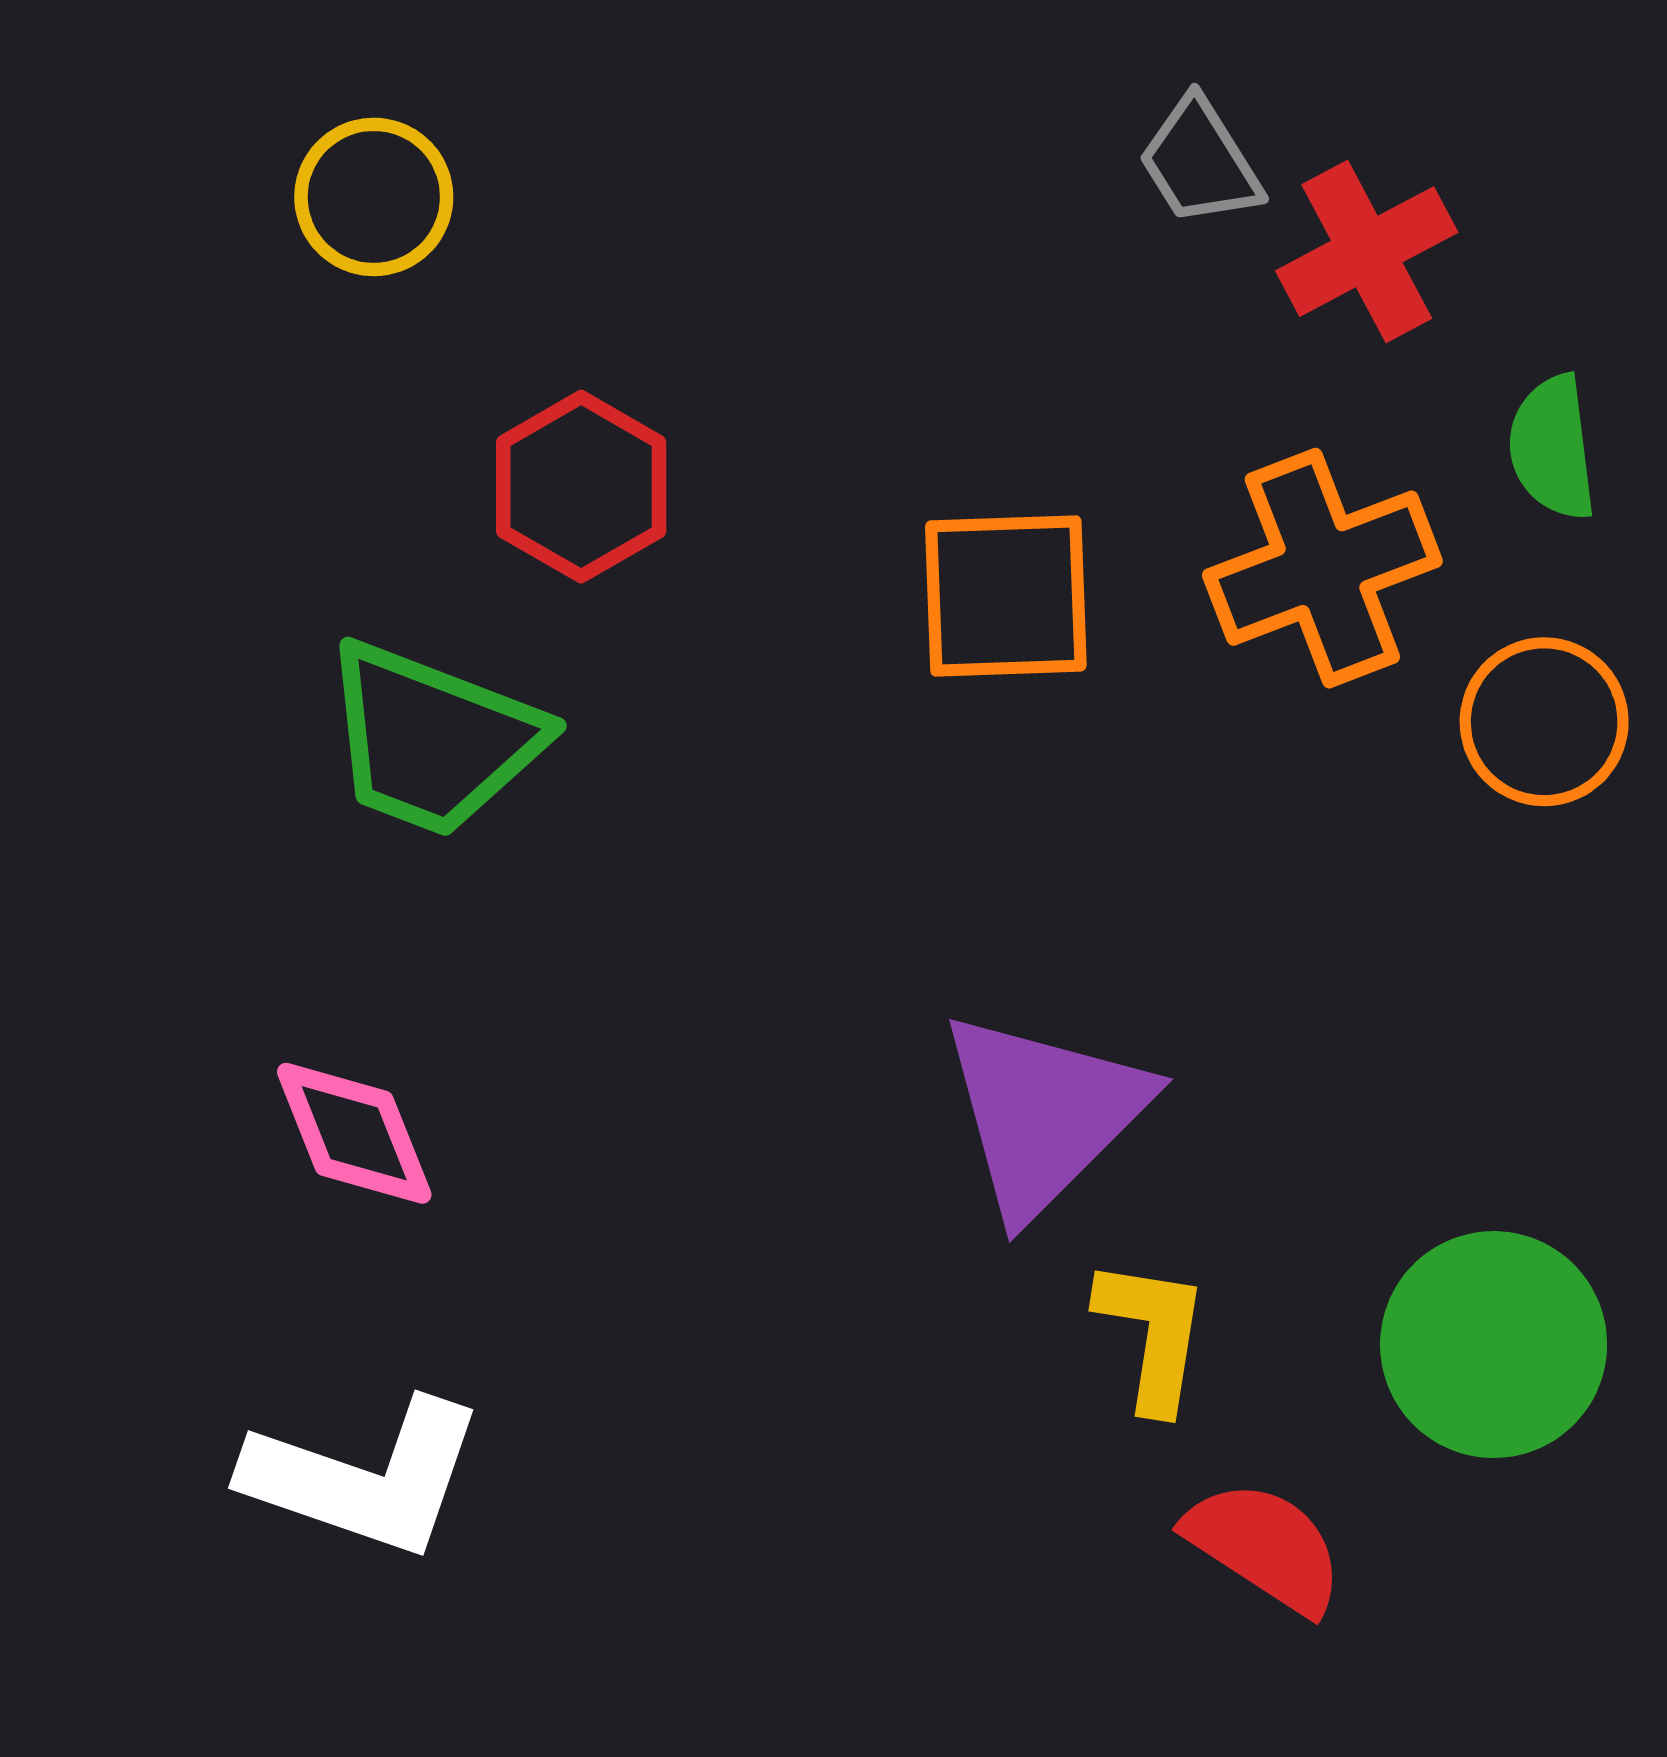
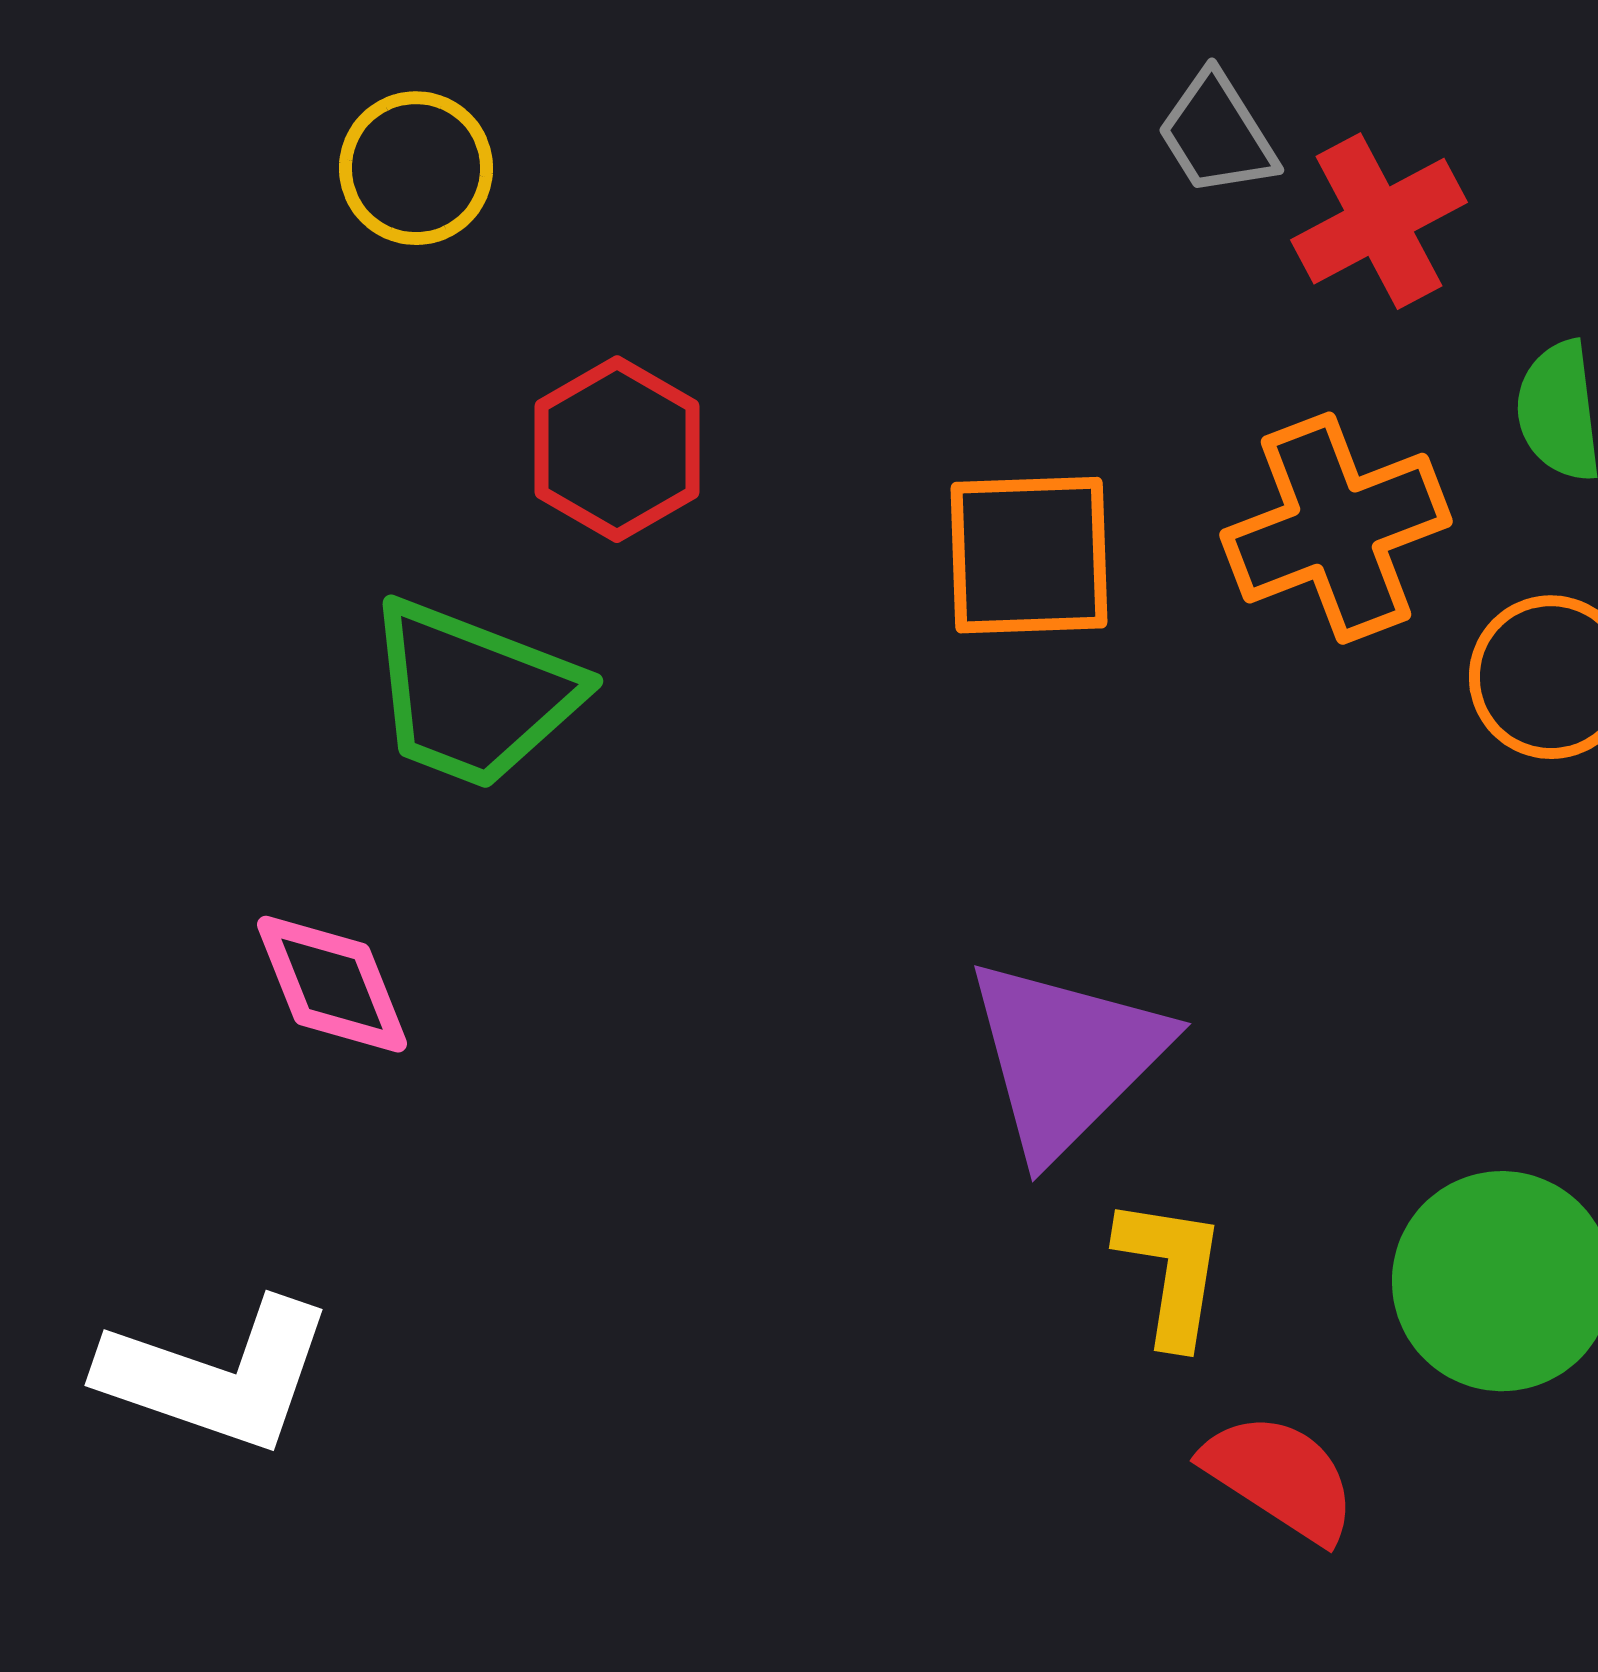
pink diamond: (354, 1133) -> (332, 984), moved
white L-shape: (365, 1478) -> (217, 1375), moved

